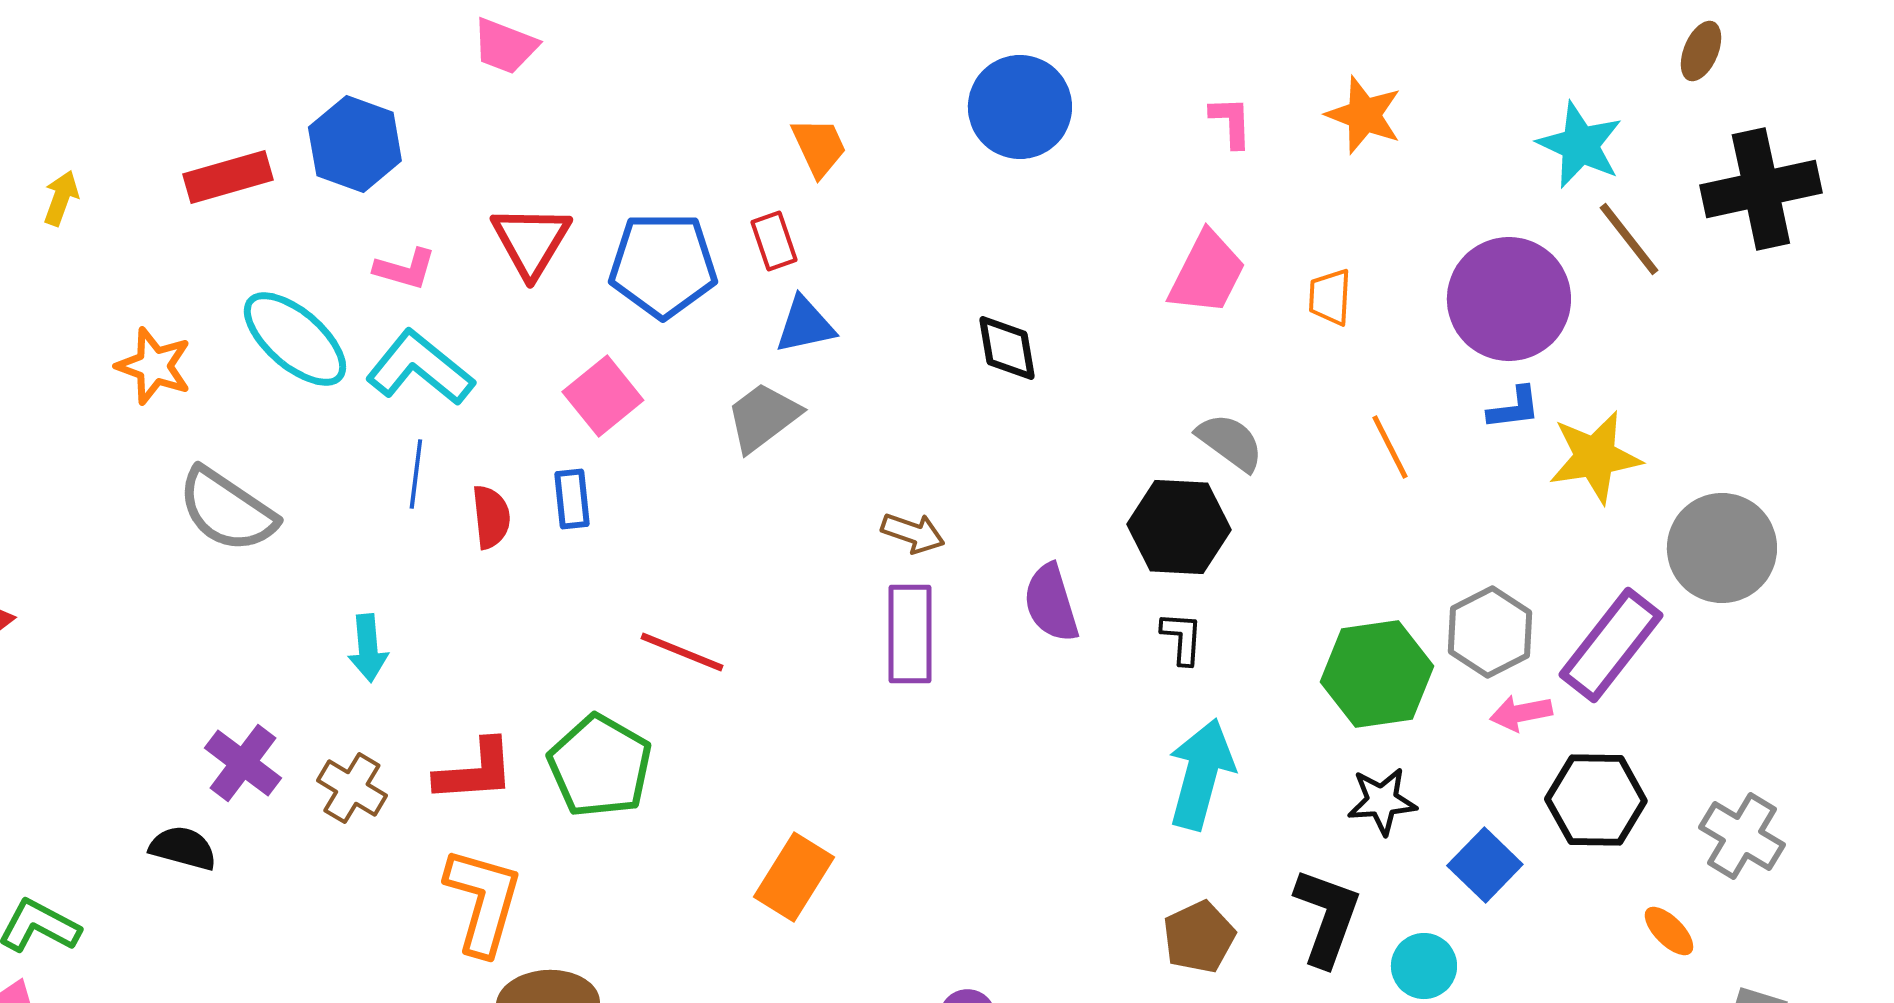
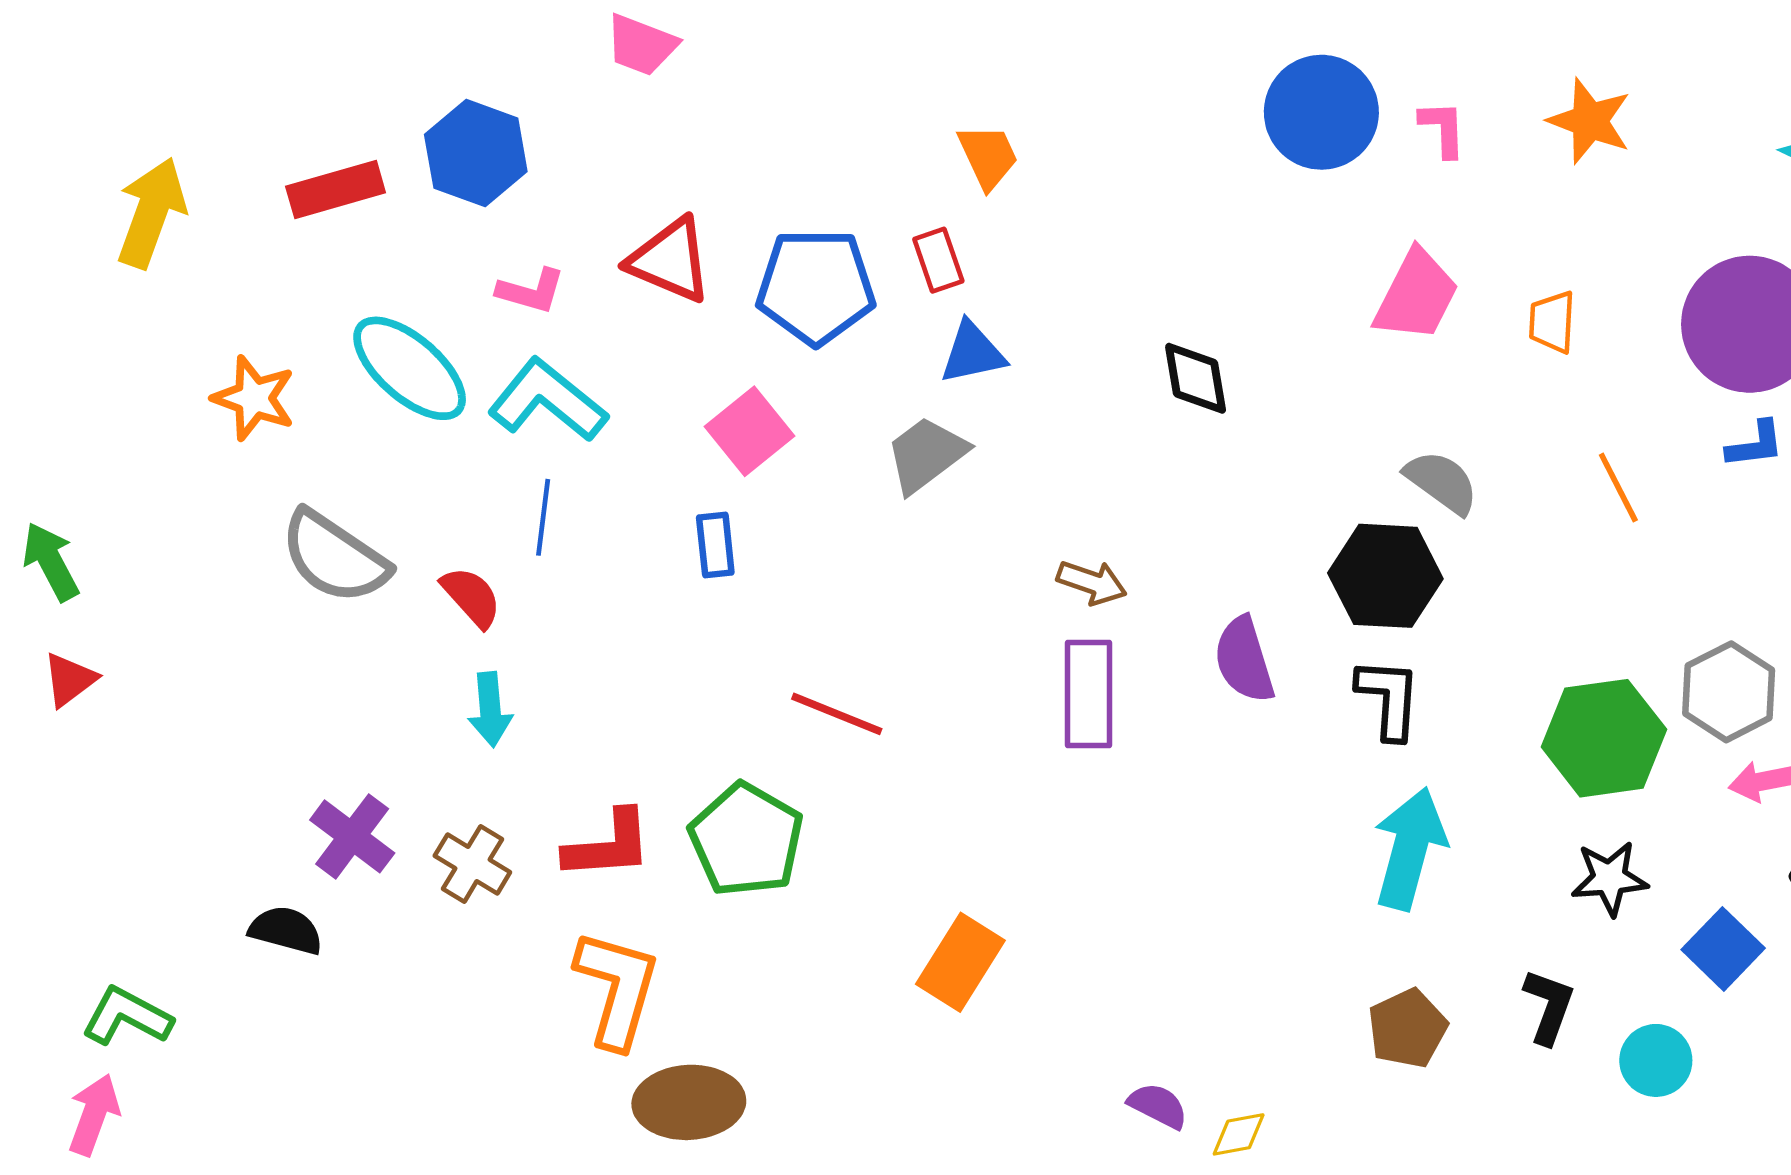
blue circle: (1020, 107) -> (1321, 112), moved
yellow arrow: (61, 198) -> (151, 213), size x1.8
red triangle: (531, 241) -> (670, 260), turned -38
red semicircle: (491, 517) -> (471, 597), moved, turned -36
black L-shape: (1182, 638) -> (1389, 698), size x1.4
black L-shape: (1327, 917) -> (1549, 1006), size x0.7

